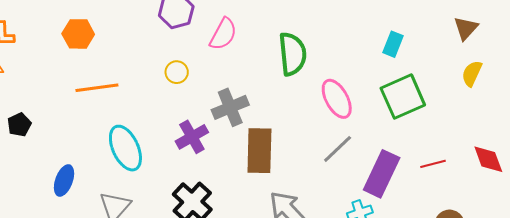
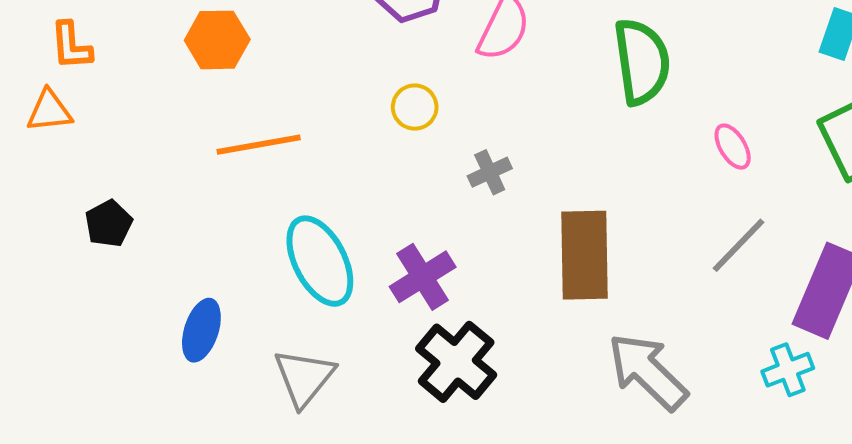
pink ellipse: (337, 99) -> (733, 147), size x0.6
gray cross: (230, 107) -> (490, 172), moved, size x0.6
purple cross: (192, 137) -> (423, 277), moved

